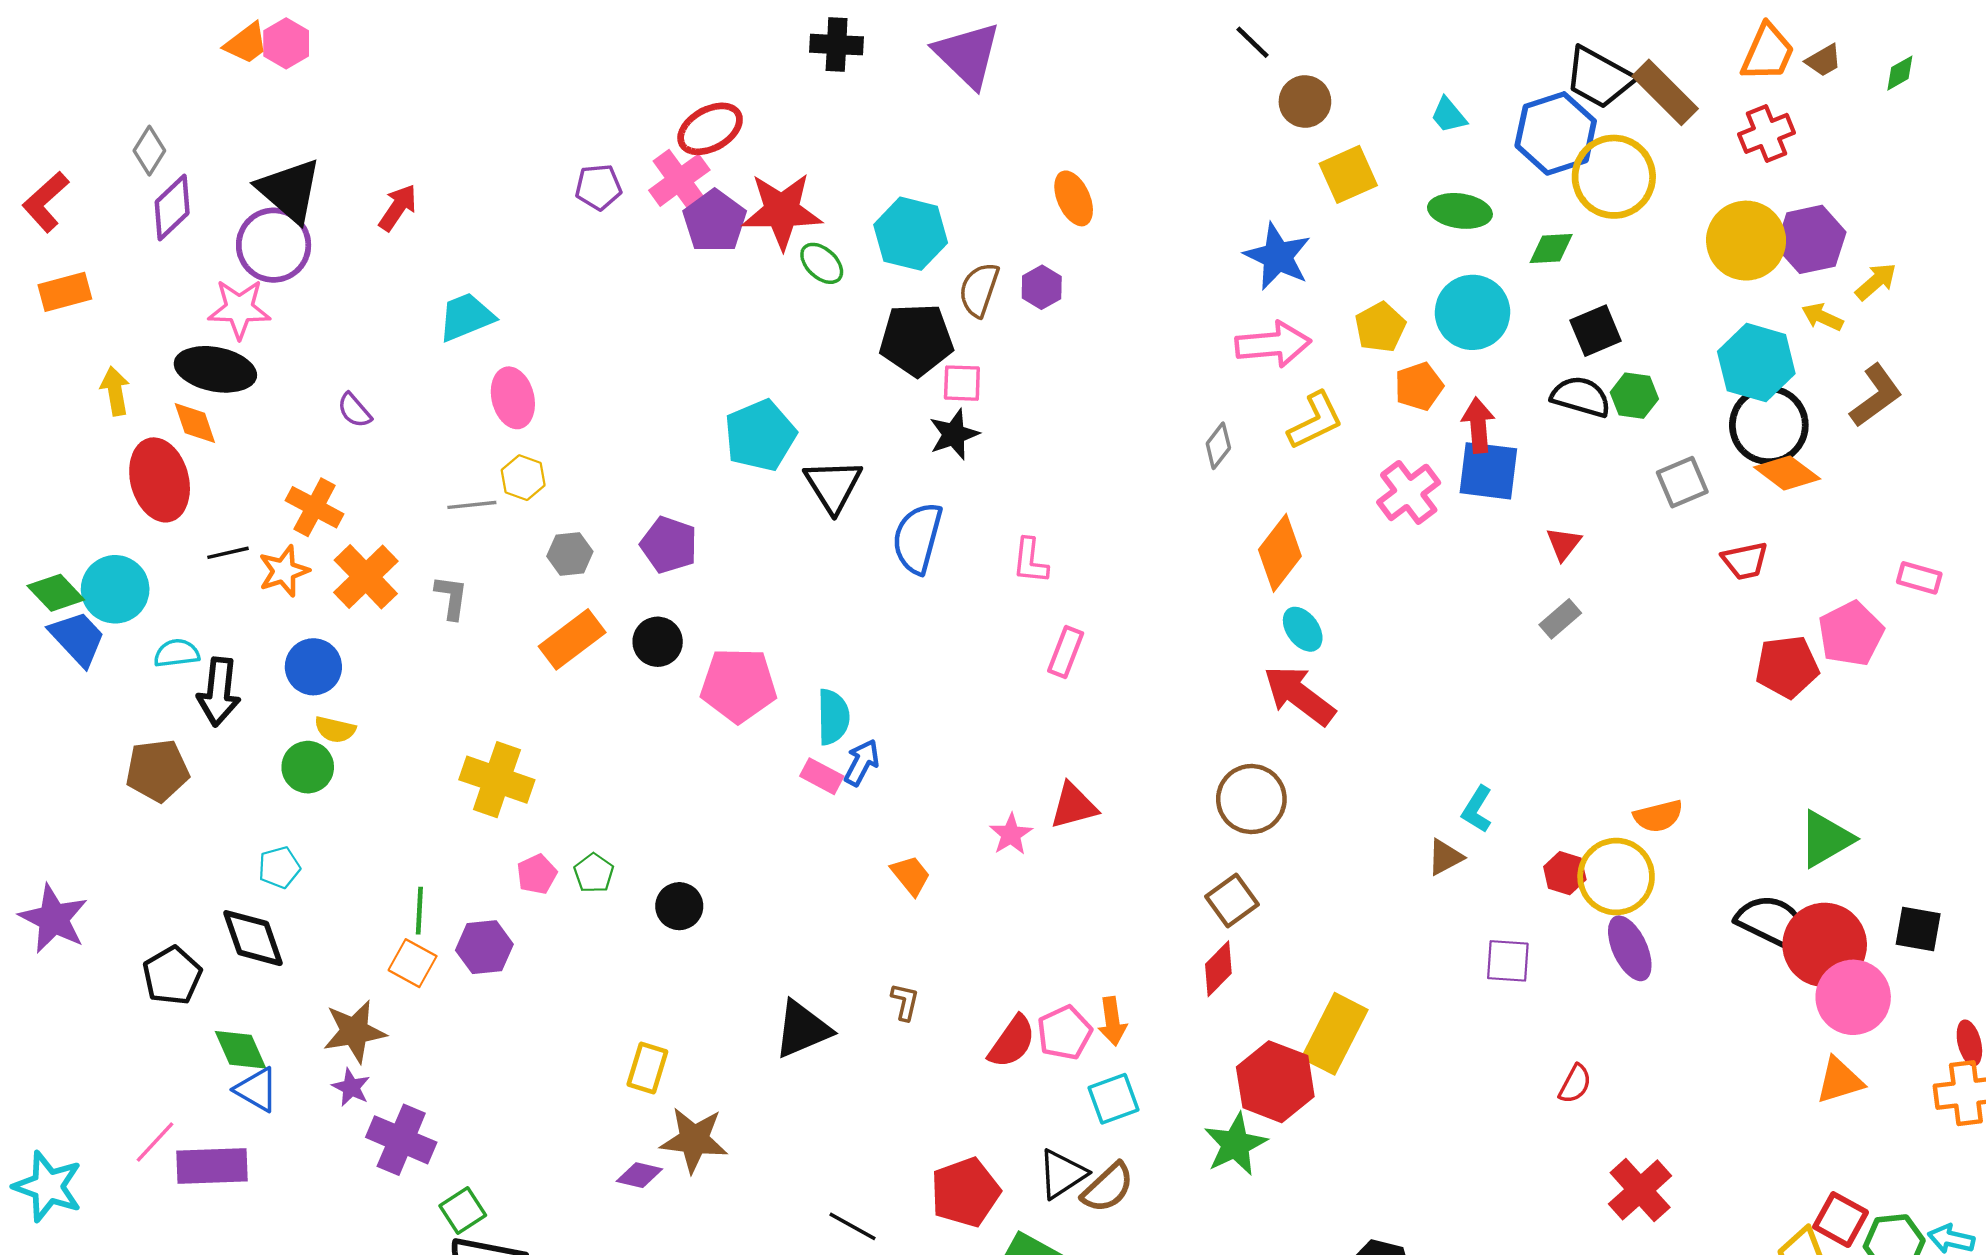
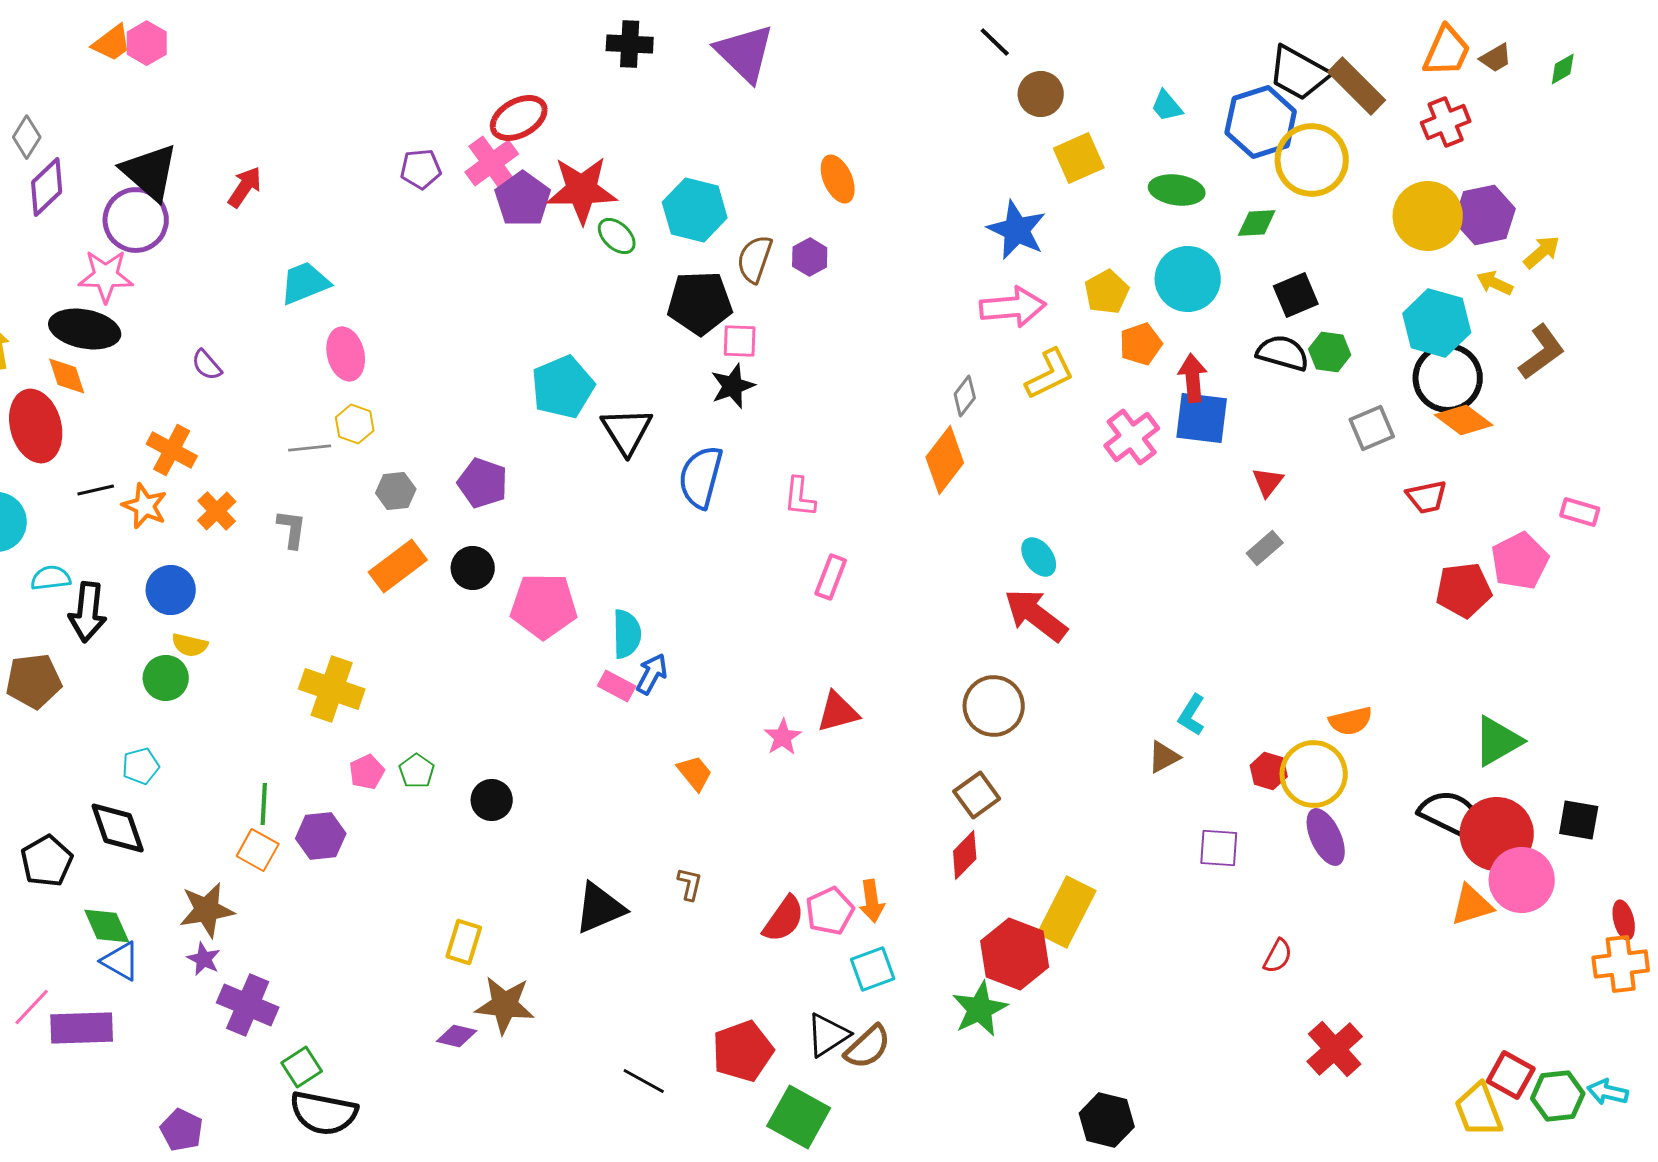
orange diamond: (1280, 553) -> (945, 460), moved
orange star: (284, 571) -> (145, 506), turned -30
orange cross: (366, 577) -> (217, 511), size x0.7
orange triangle: (1839, 1081) -> (1472, 905), moved

